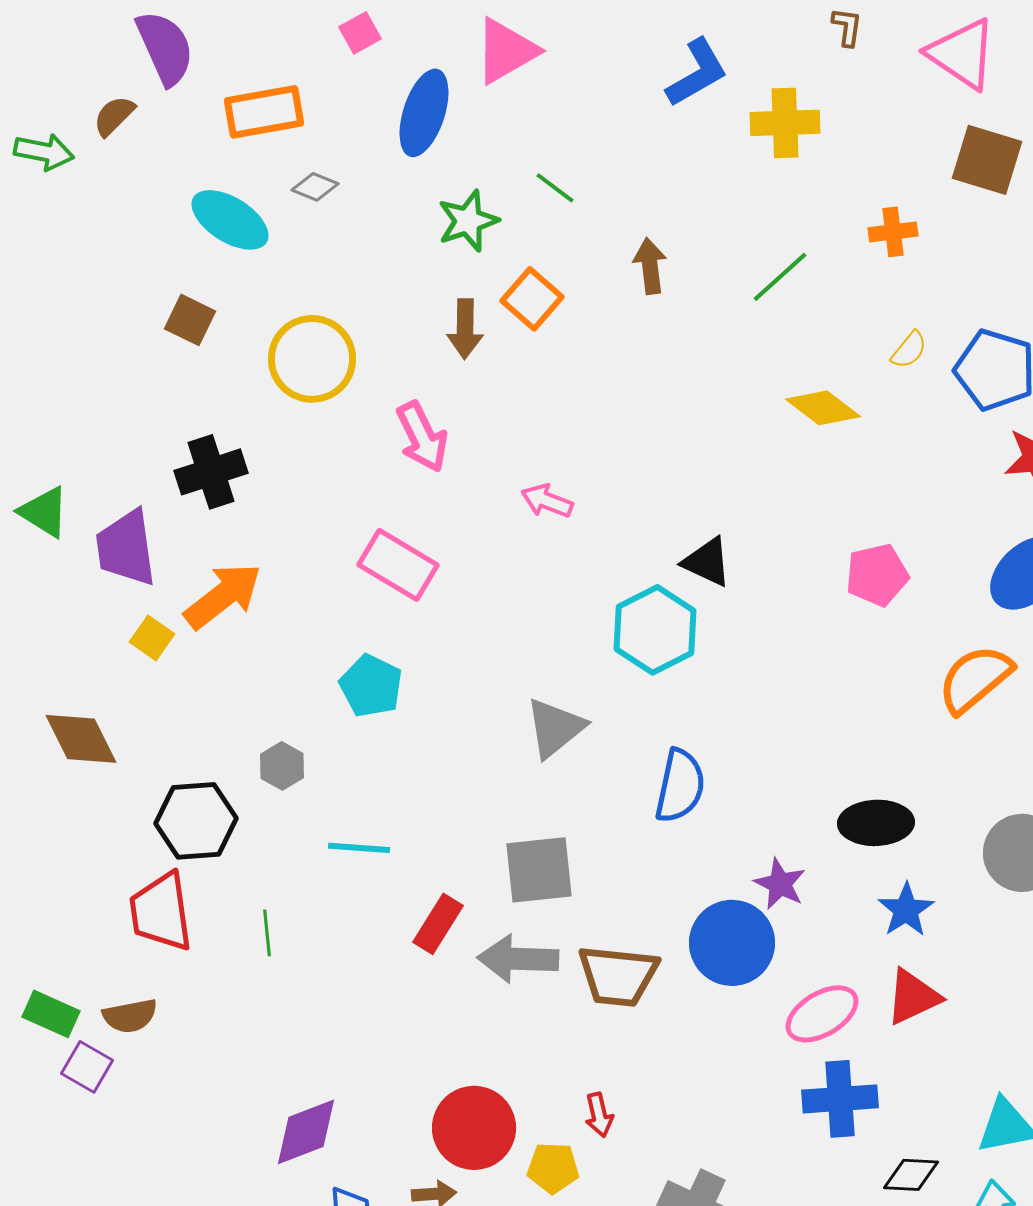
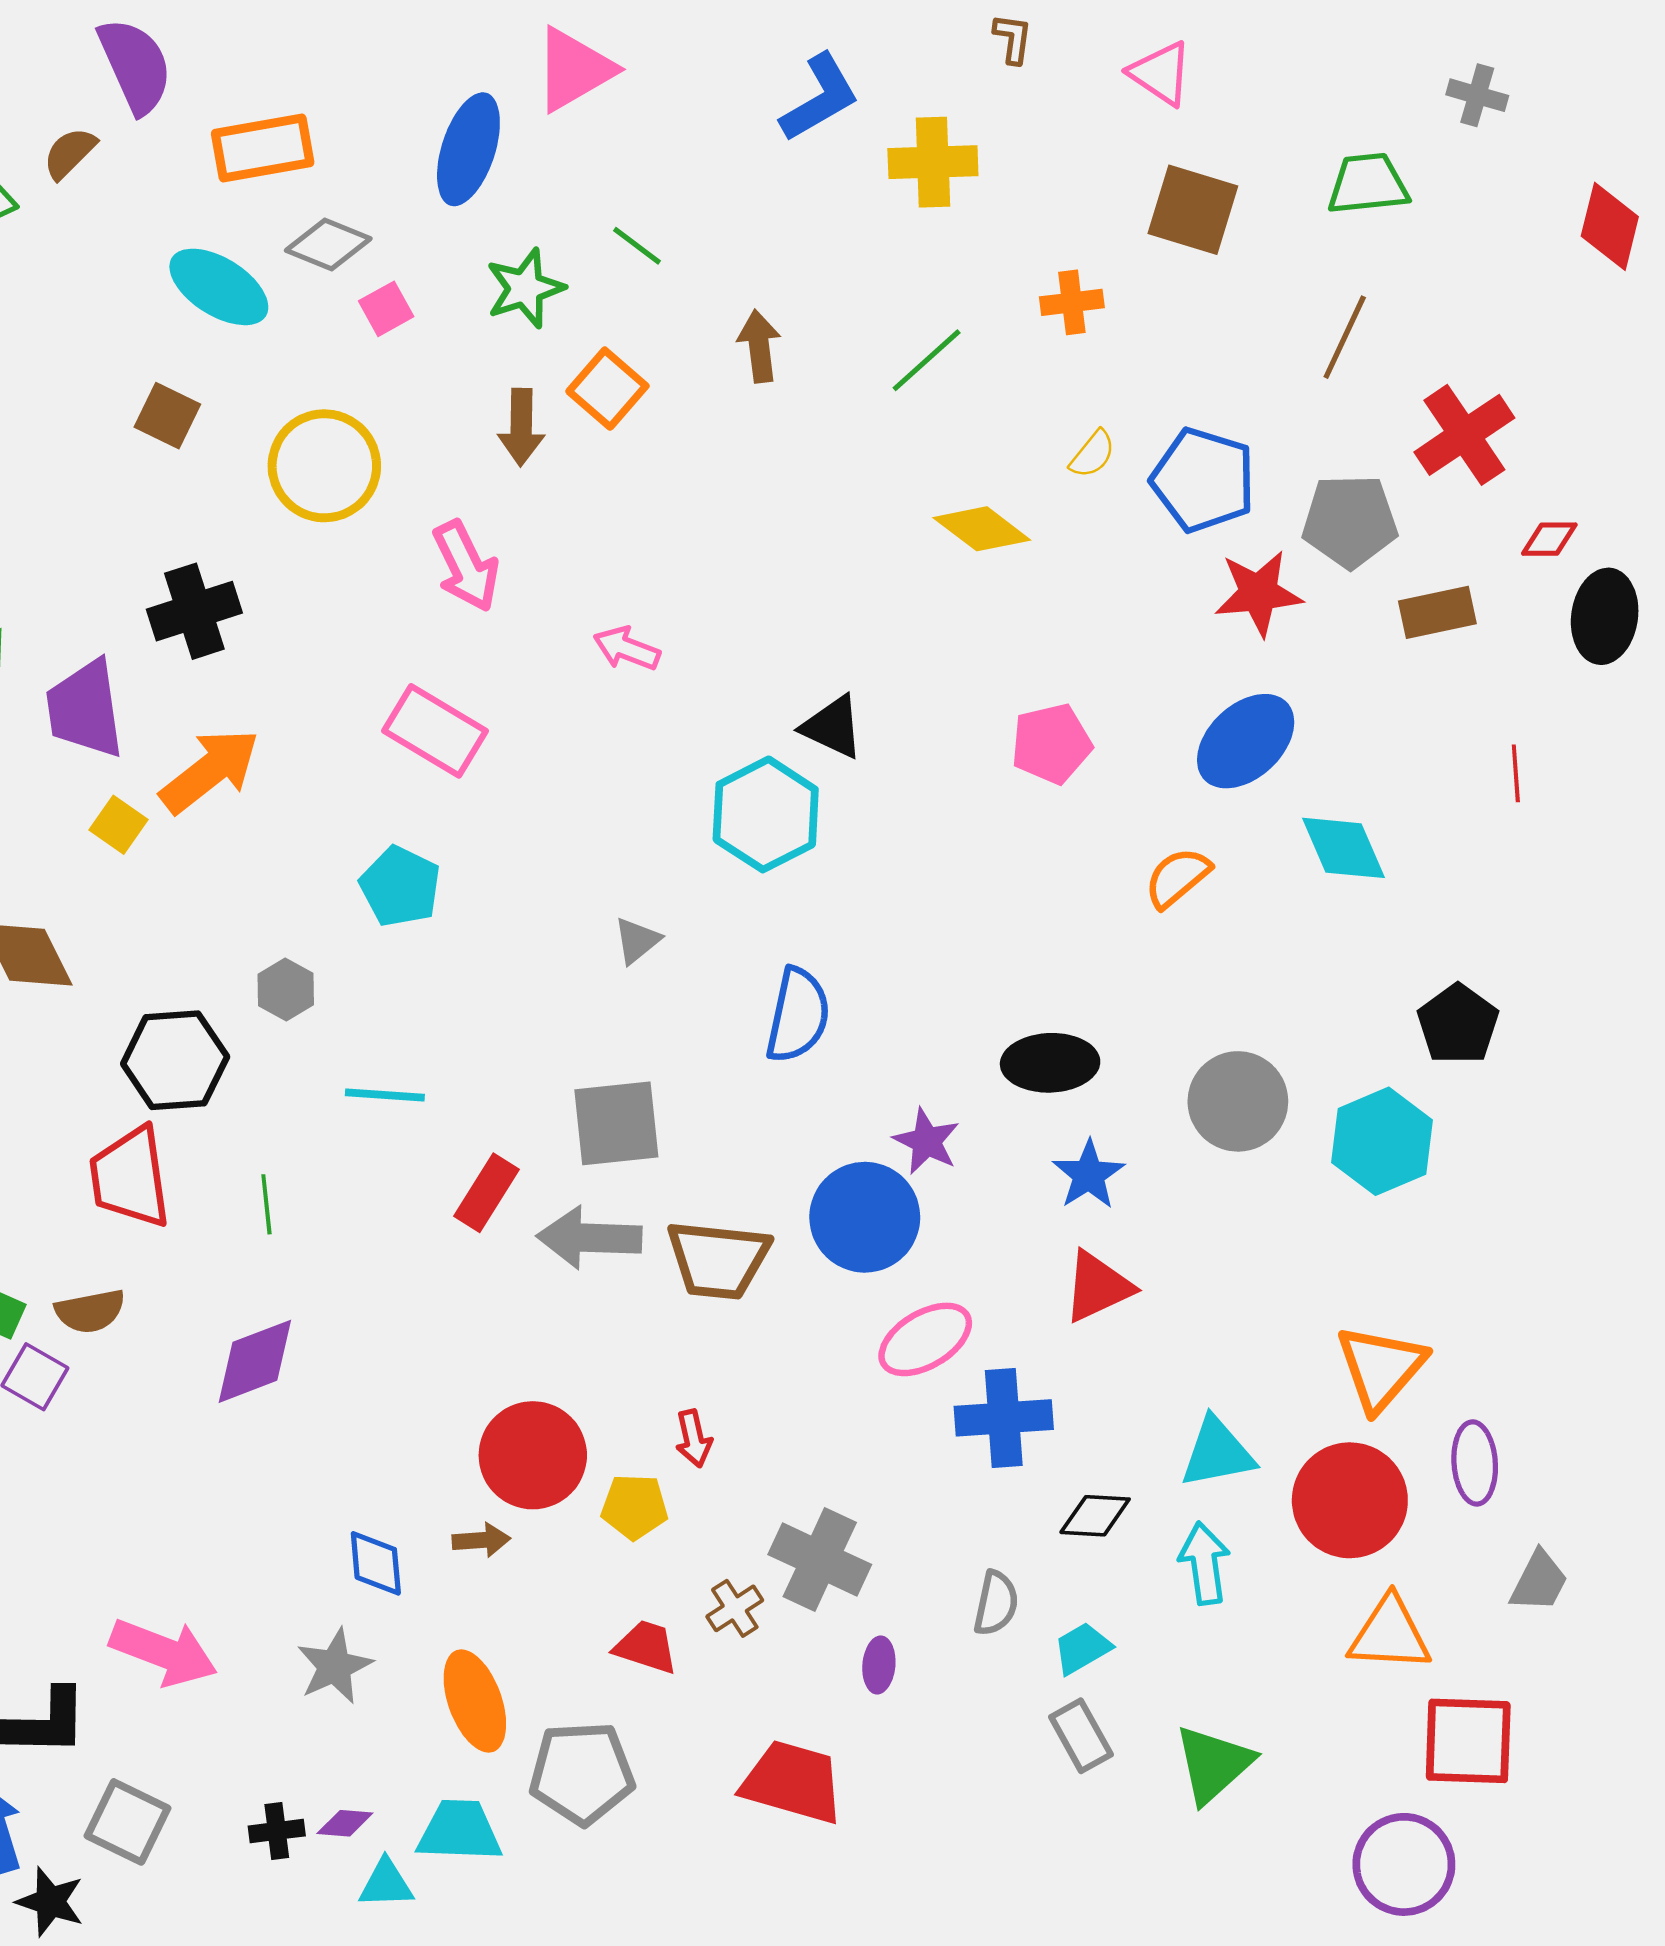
pink square: (360, 33) -> (386, 309), moved
pink triangle: (962, 54) -> (1161, 73), size x0.7
gray diamond: (315, 187) -> (328, 244), size x1.4
orange semicircle: (975, 679) -> (1177, 878), size x0.7
gray triangle: (555, 728) -> (637, 941), size x0.6
pink ellipse: (822, 1014) -> (925, 1339), moved
purple diamond: (306, 1132) -> (255, 1361), moved

